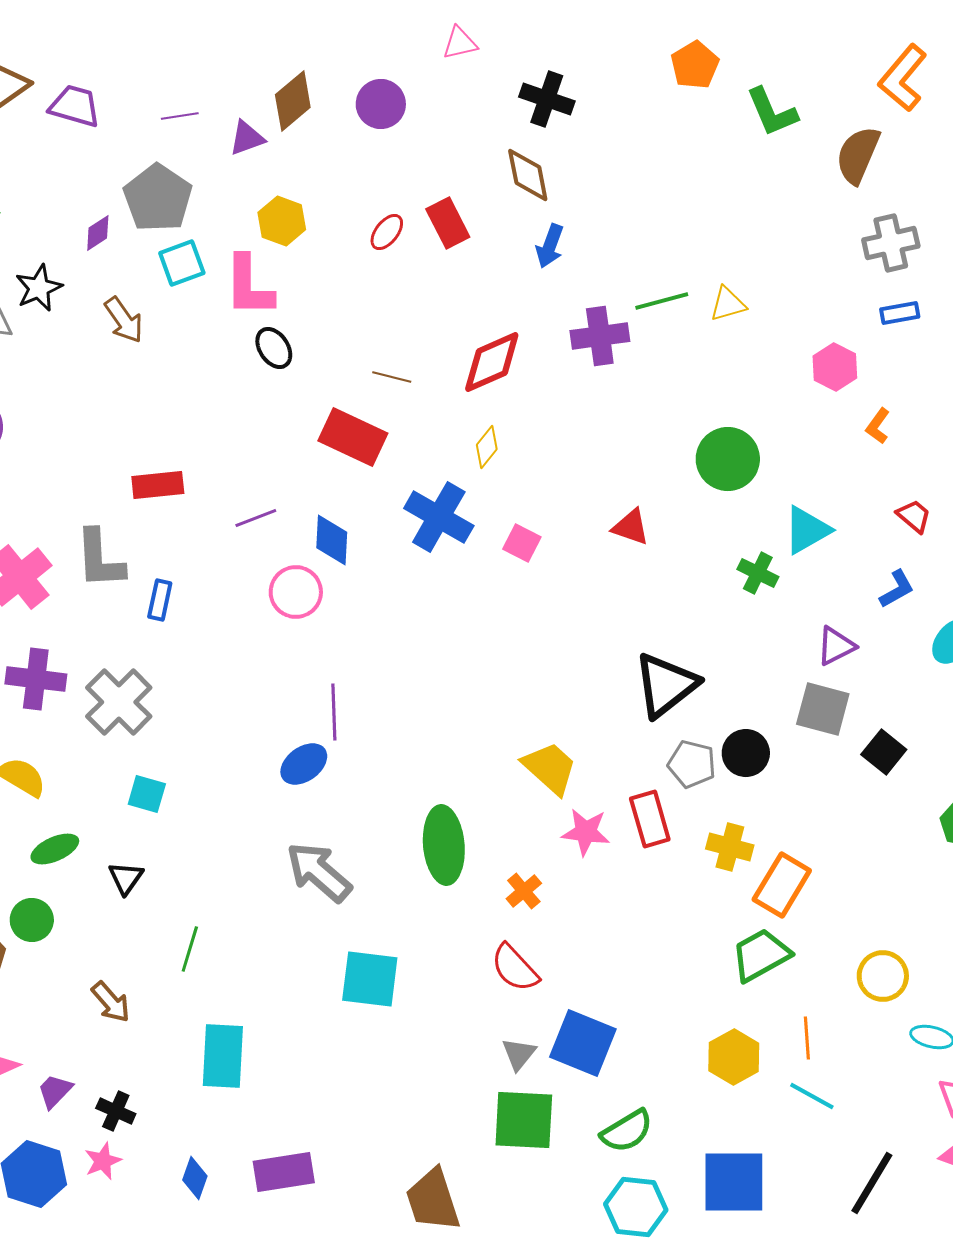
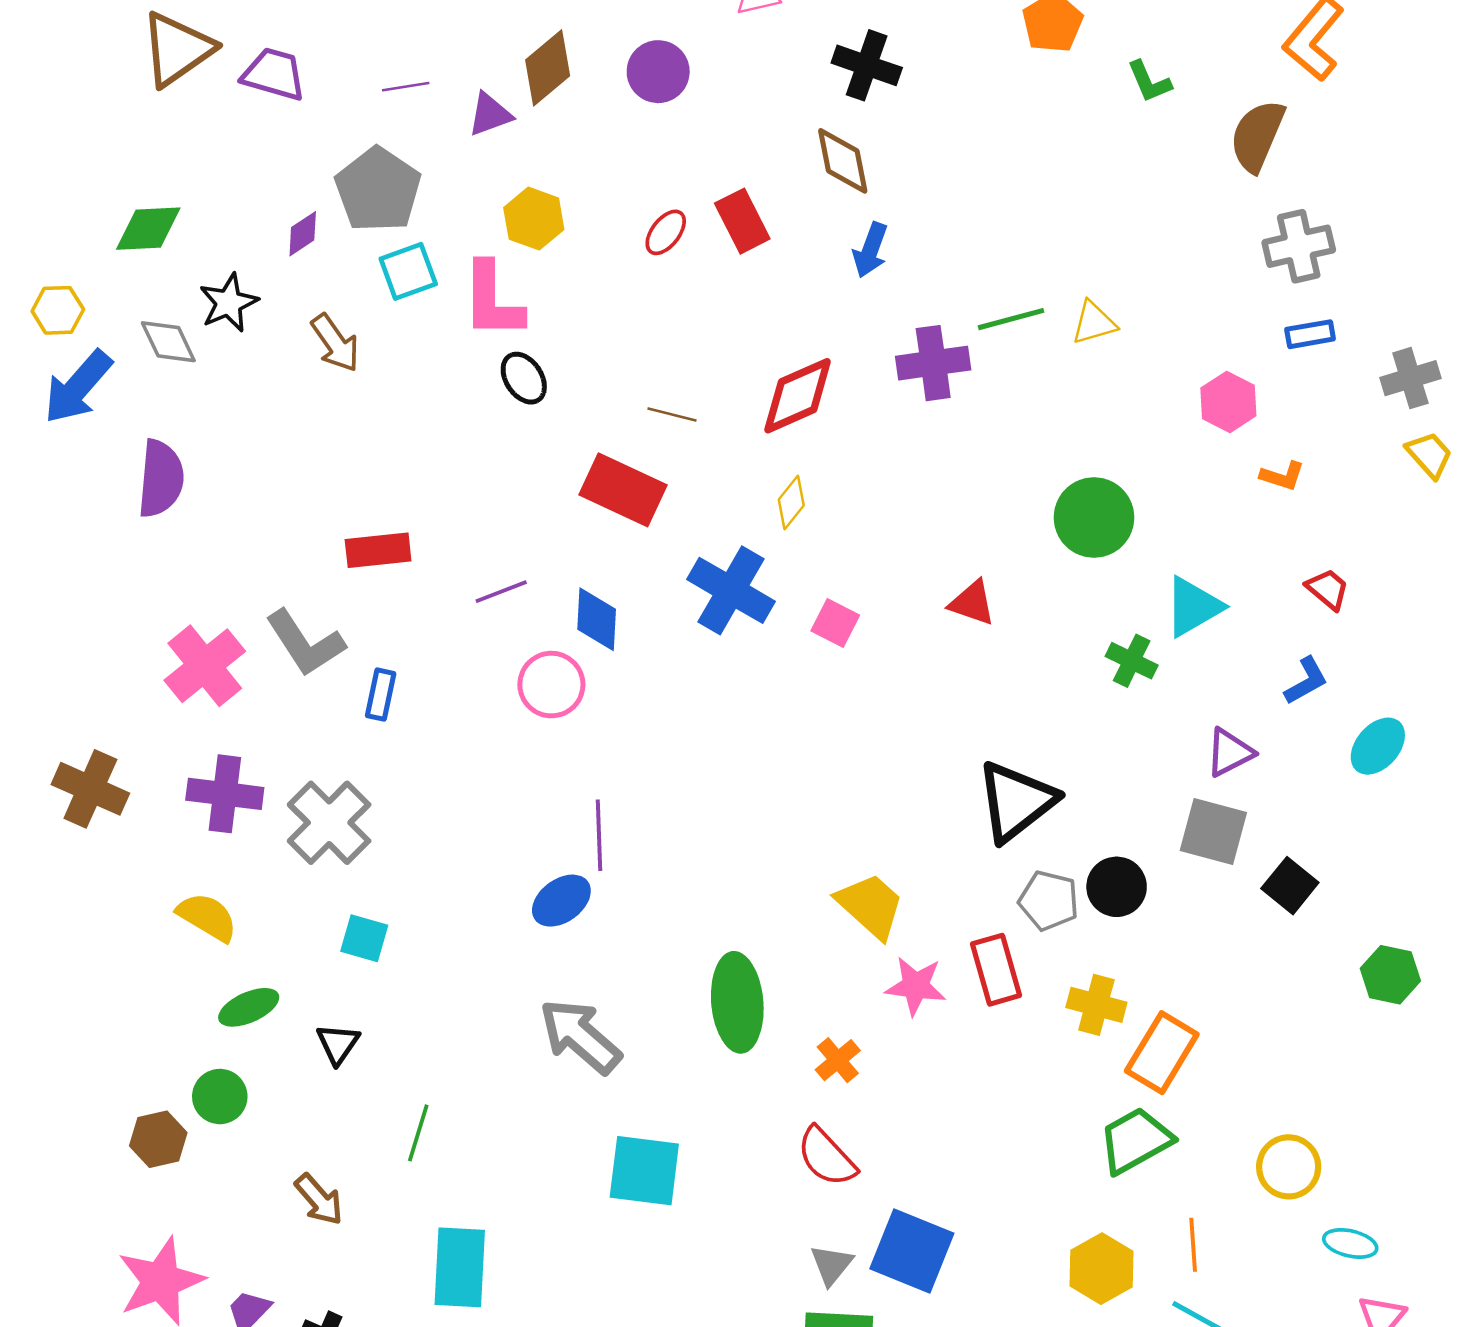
green L-shape: (772, 112) -> (1149, 82), size x0.7
orange L-shape: (878, 426) -> (1282, 476), turned -108
gray L-shape: (100, 559) -> (305, 643), turned -30

